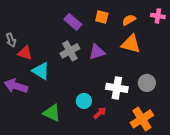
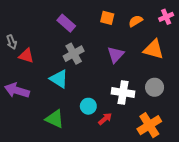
pink cross: (158, 16) -> (166, 17), turned -32
purple rectangle: (73, 22) -> (66, 23), moved
orange triangle: (131, 44) -> (153, 49), moved
purple triangle: (97, 52) -> (116, 55), moved, turned -30
cyan triangle: (41, 71) -> (59, 79), moved

